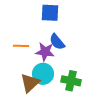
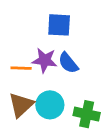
purple star: (45, 52) -> (45, 60), moved
brown triangle: (30, 83) -> (21, 105), moved

